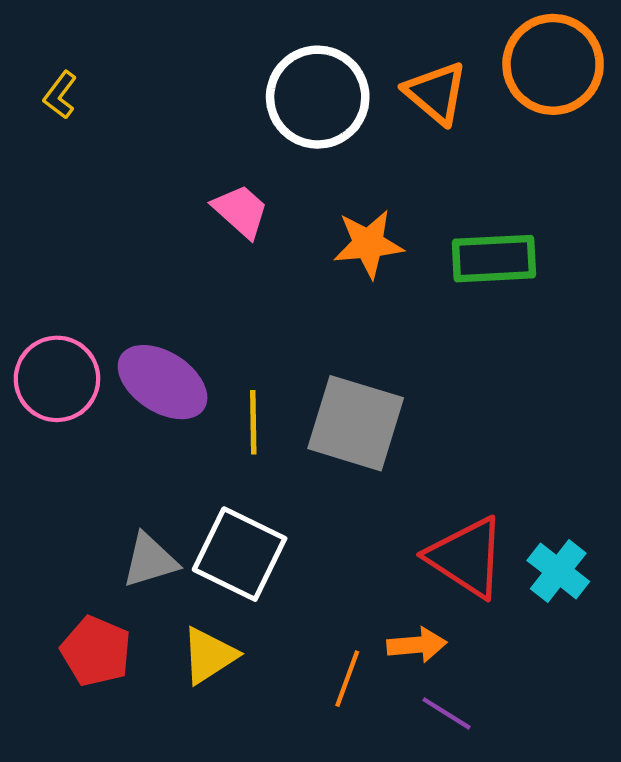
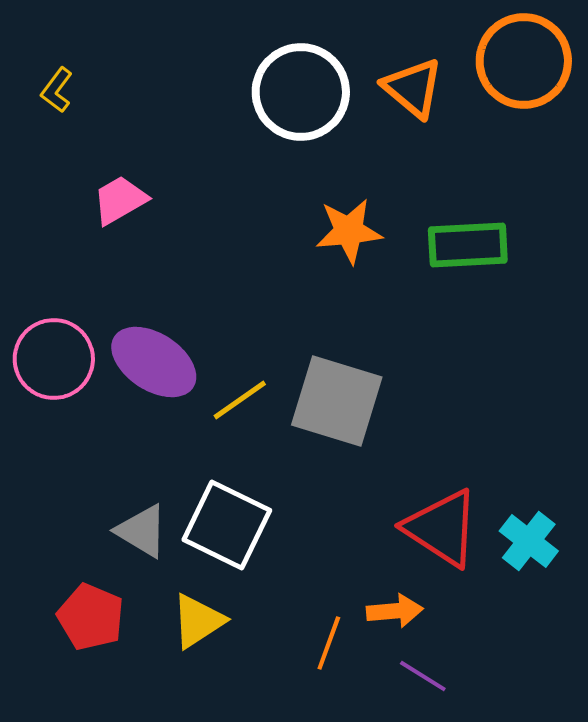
pink trapezoid: (241, 211) -> (120, 200), moved, turned -72
yellow line: (253, 422) -> (240, 400), turned 56
gray triangle: (150, 560) -> (142, 531), turned 48

